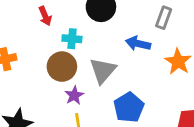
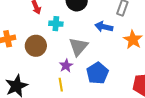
brown circle: (62, 67) -> (36, 46), moved
purple star: (74, 95) -> (66, 66), moved

